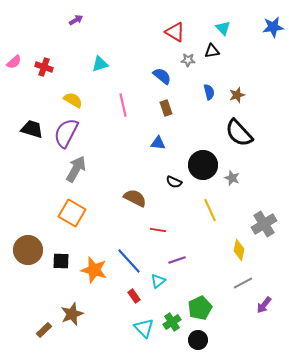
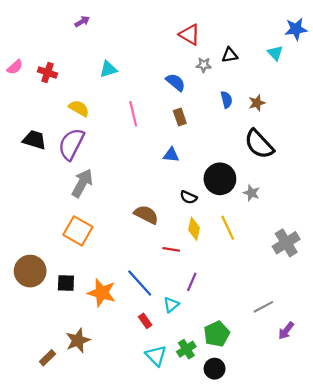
cyan triangle: (223, 28) -> (275, 53), moved
yellow diamond: (239, 250) -> (194, 229), moved
purple line: (177, 260) -> (192, 282), turned -48

